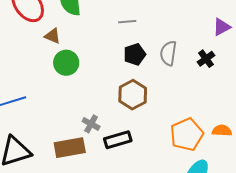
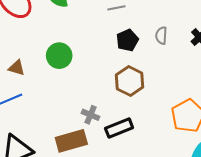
brown triangle: (53, 36) -> (17, 68), moved
gray semicircle: (168, 53) -> (161, 35), size x0.7

